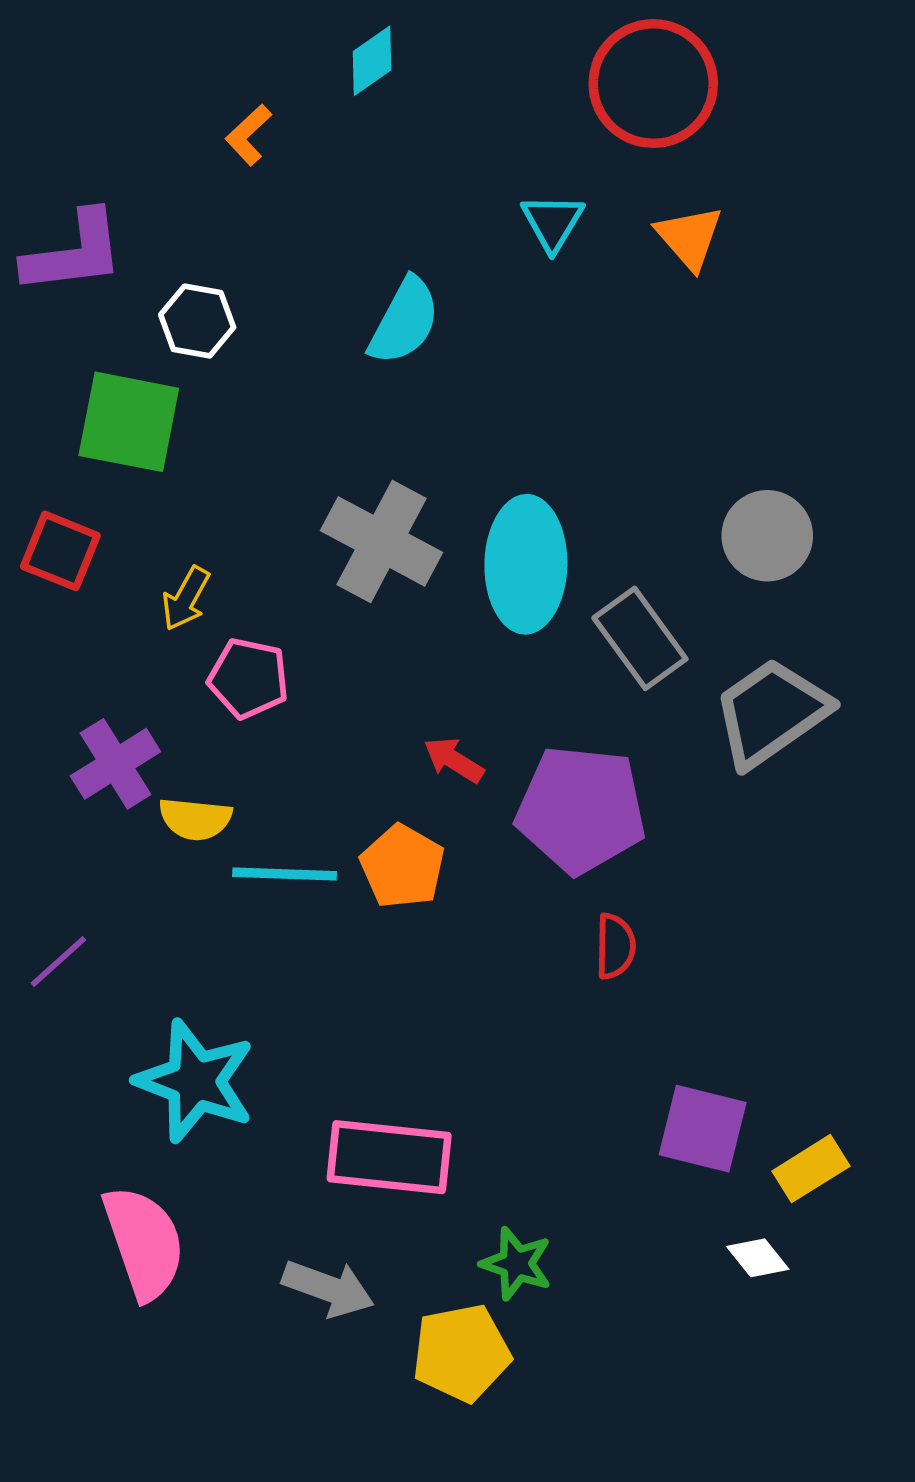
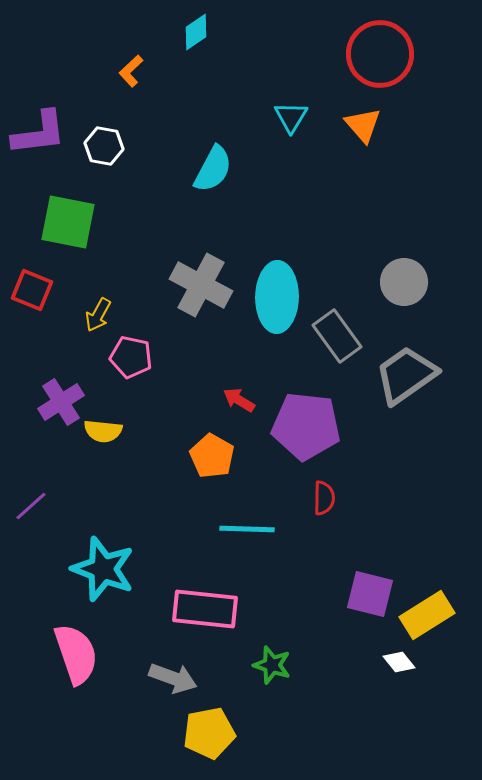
red circle: (653, 84) -> (380, 54), moved
white hexagon: (197, 321) -> (104, 146), moved
cyan line: (285, 874) -> (247, 529), moved
yellow rectangle: (811, 1169) -> (427, 615), size x1.4
yellow pentagon: (461, 1353) -> (209, 733), moved

